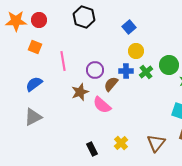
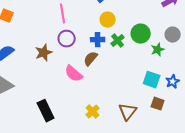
pink line: (63, 61) -> (63, 14), moved
brown semicircle: (111, 84) -> (91, 59), moved
brown star: (80, 92) -> (44, 53), moved
black rectangle: (92, 149) -> (46, 111), moved, size x1.5

